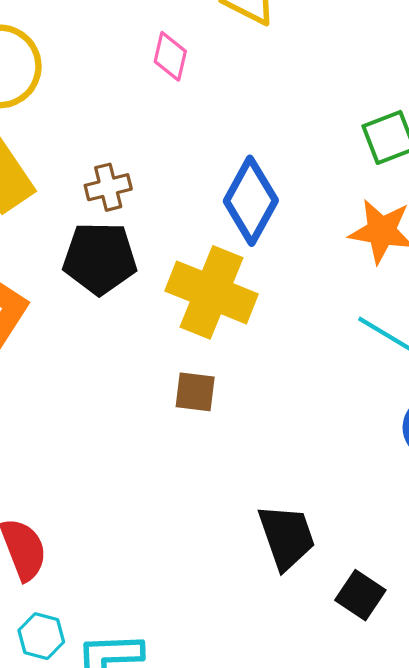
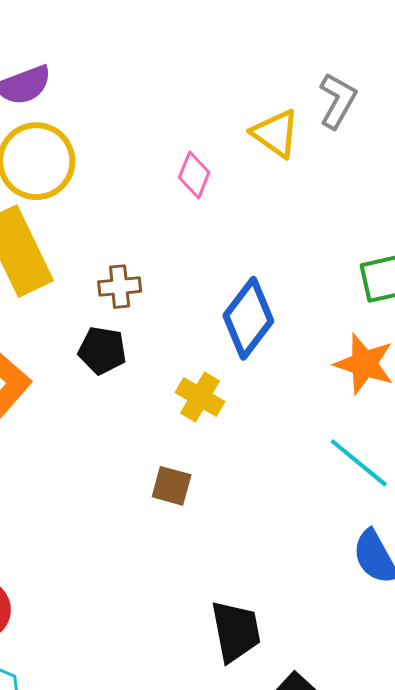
black pentagon: (100, 258) -> (102, 350), size x0.7
yellow cross: (211, 292) -> (200, 397), size x0.6

